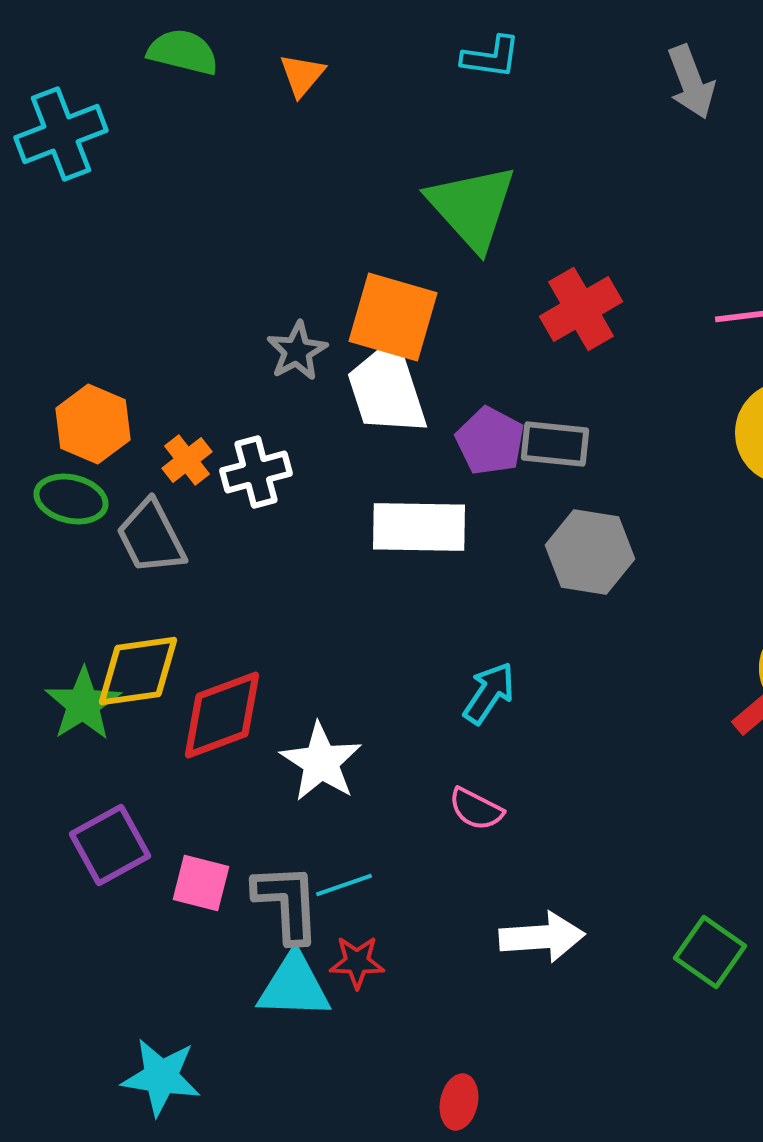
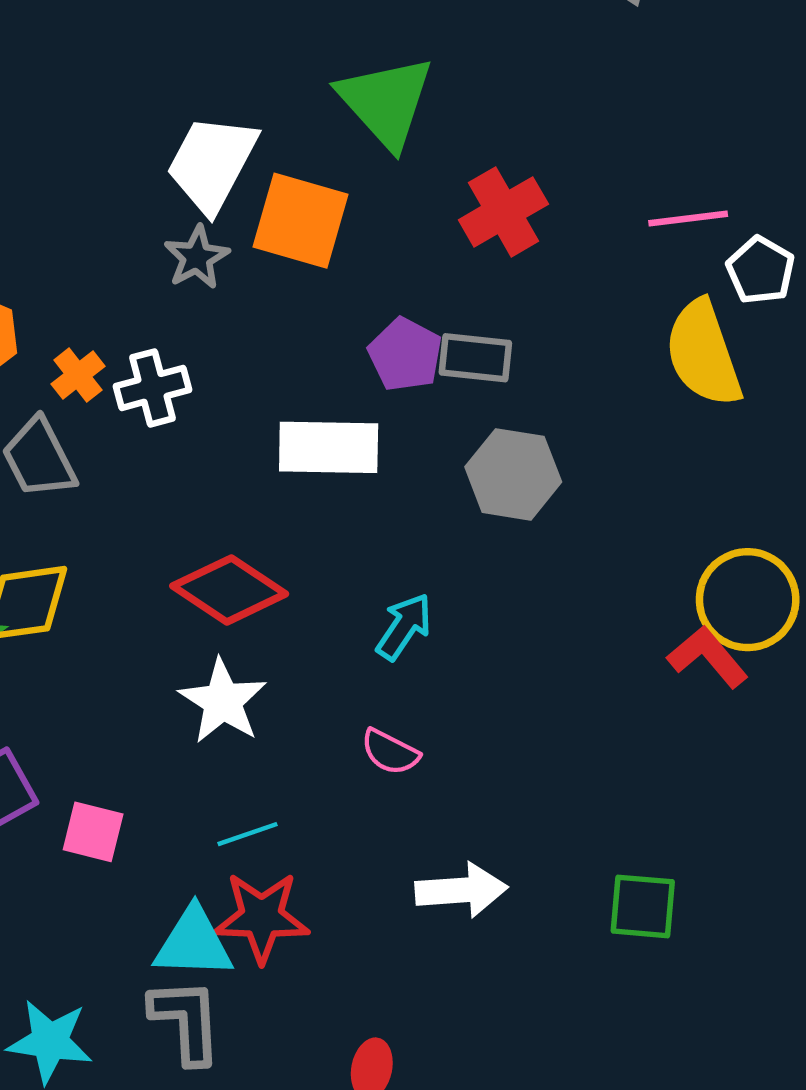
white trapezoid: (387, 389) -> (212, 163), moved, turned 46
red diamond: (222, 715) -> (229, 590), moved, turned 54
gray L-shape: (287, 903) -> (186, 1021), moved
green square: (710, 952) -> (643, 906), turned -30
red star: (357, 962) -> (262, 917), size x1.6

